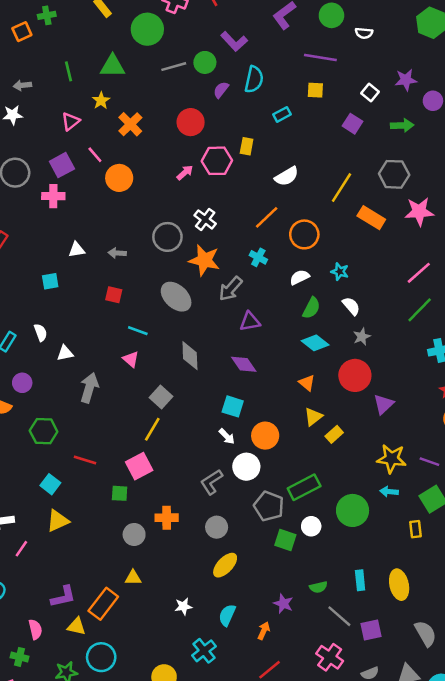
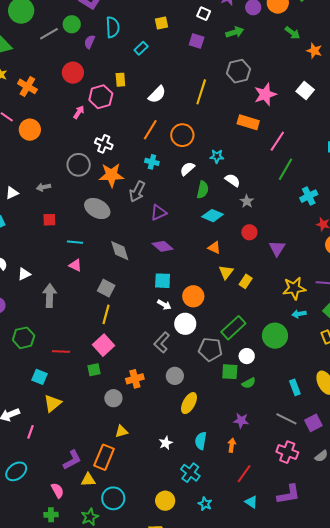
orange rectangle: (371, 218) -> (248, 122), moved
red circle: (355, 375) -> (249, 232), size x0.6
green semicircle: (318, 587) -> (249, 383), moved

